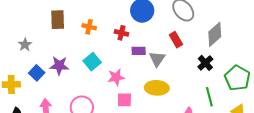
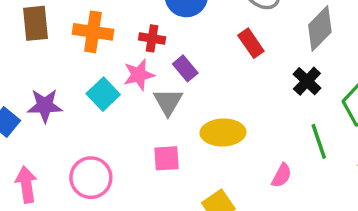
orange cross: (89, 27) -> (93, 32), size x1.5
purple rectangle: (139, 51) -> (185, 68), turned 56
gray triangle: (157, 59) -> (168, 102), moved
pink star: (116, 77) -> (139, 75), moved

